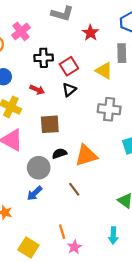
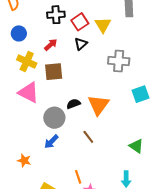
yellow triangle: (104, 71) -> (103, 25), moved, turned 30
red arrow: (37, 90) -> (51, 45), turned -64
brown square: (50, 124) -> (54, 72), moved
orange triangle: (86, 156) -> (98, 105), turned -35

